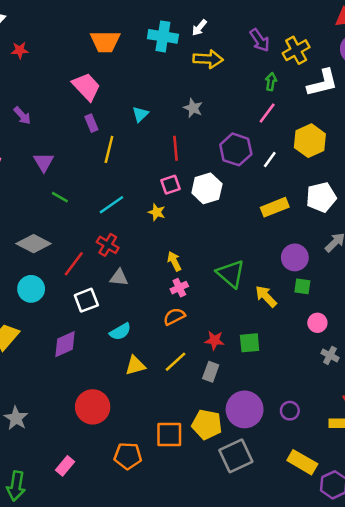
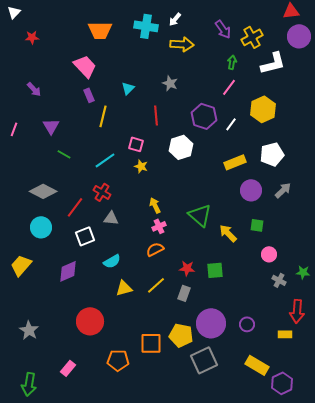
pink square: (170, 185) -> (136, 144), moved, turned 35
purple circle: (295, 257) -> (251, 190), moved

